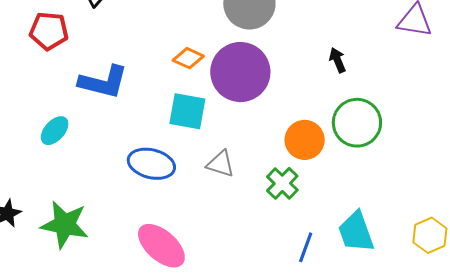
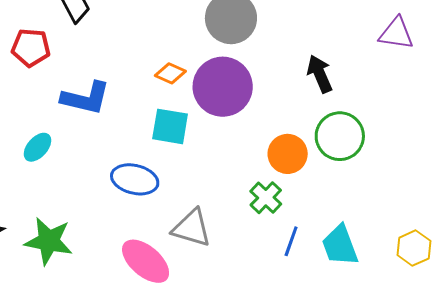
black arrow: (338, 60) -> (320, 74), size x1.5
gray triangle: (221, 164) -> (192, 228), moved, size x1.4
blue line: (306, 247) -> (291, 241), moved

